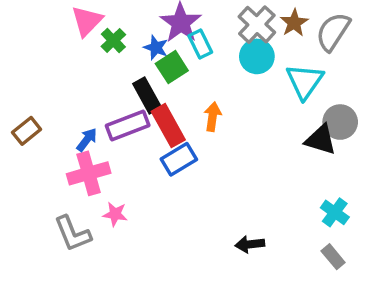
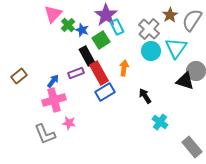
gray cross: (257, 25) -> (149, 29), moved
blue star: (156, 48) -> (82, 30), moved
cyan circle: (257, 56) -> (151, 51), moved
purple rectangle: (128, 126) -> (76, 73), size x0.7
cyan cross: (335, 212) -> (160, 122), moved
black arrow: (250, 244) -> (145, 96), moved, turned 63
gray rectangle: (333, 257) -> (192, 147), size x1.5

